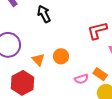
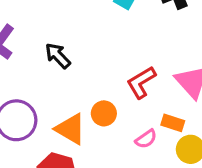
red L-shape: (97, 30) -> (141, 82), moved
orange triangle: (38, 60) -> (70, 129), size x1.5

